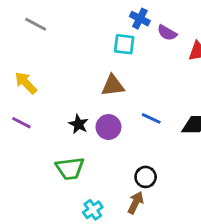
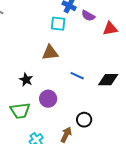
purple circle: (108, 127) -> (48, 99), moved
black circle: (146, 177) -> (84, 120), moved

